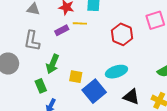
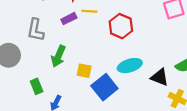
red hexagon: (122, 34) -> (121, 26), moved
green rectangle: (41, 86) -> (37, 86), moved
black triangle: (131, 97) -> (160, 77), moved

